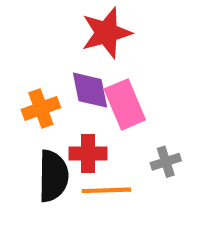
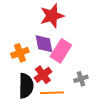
pink rectangle: (125, 104) -> (61, 51), turned 55
red cross: (88, 154) -> (43, 75), turned -36

